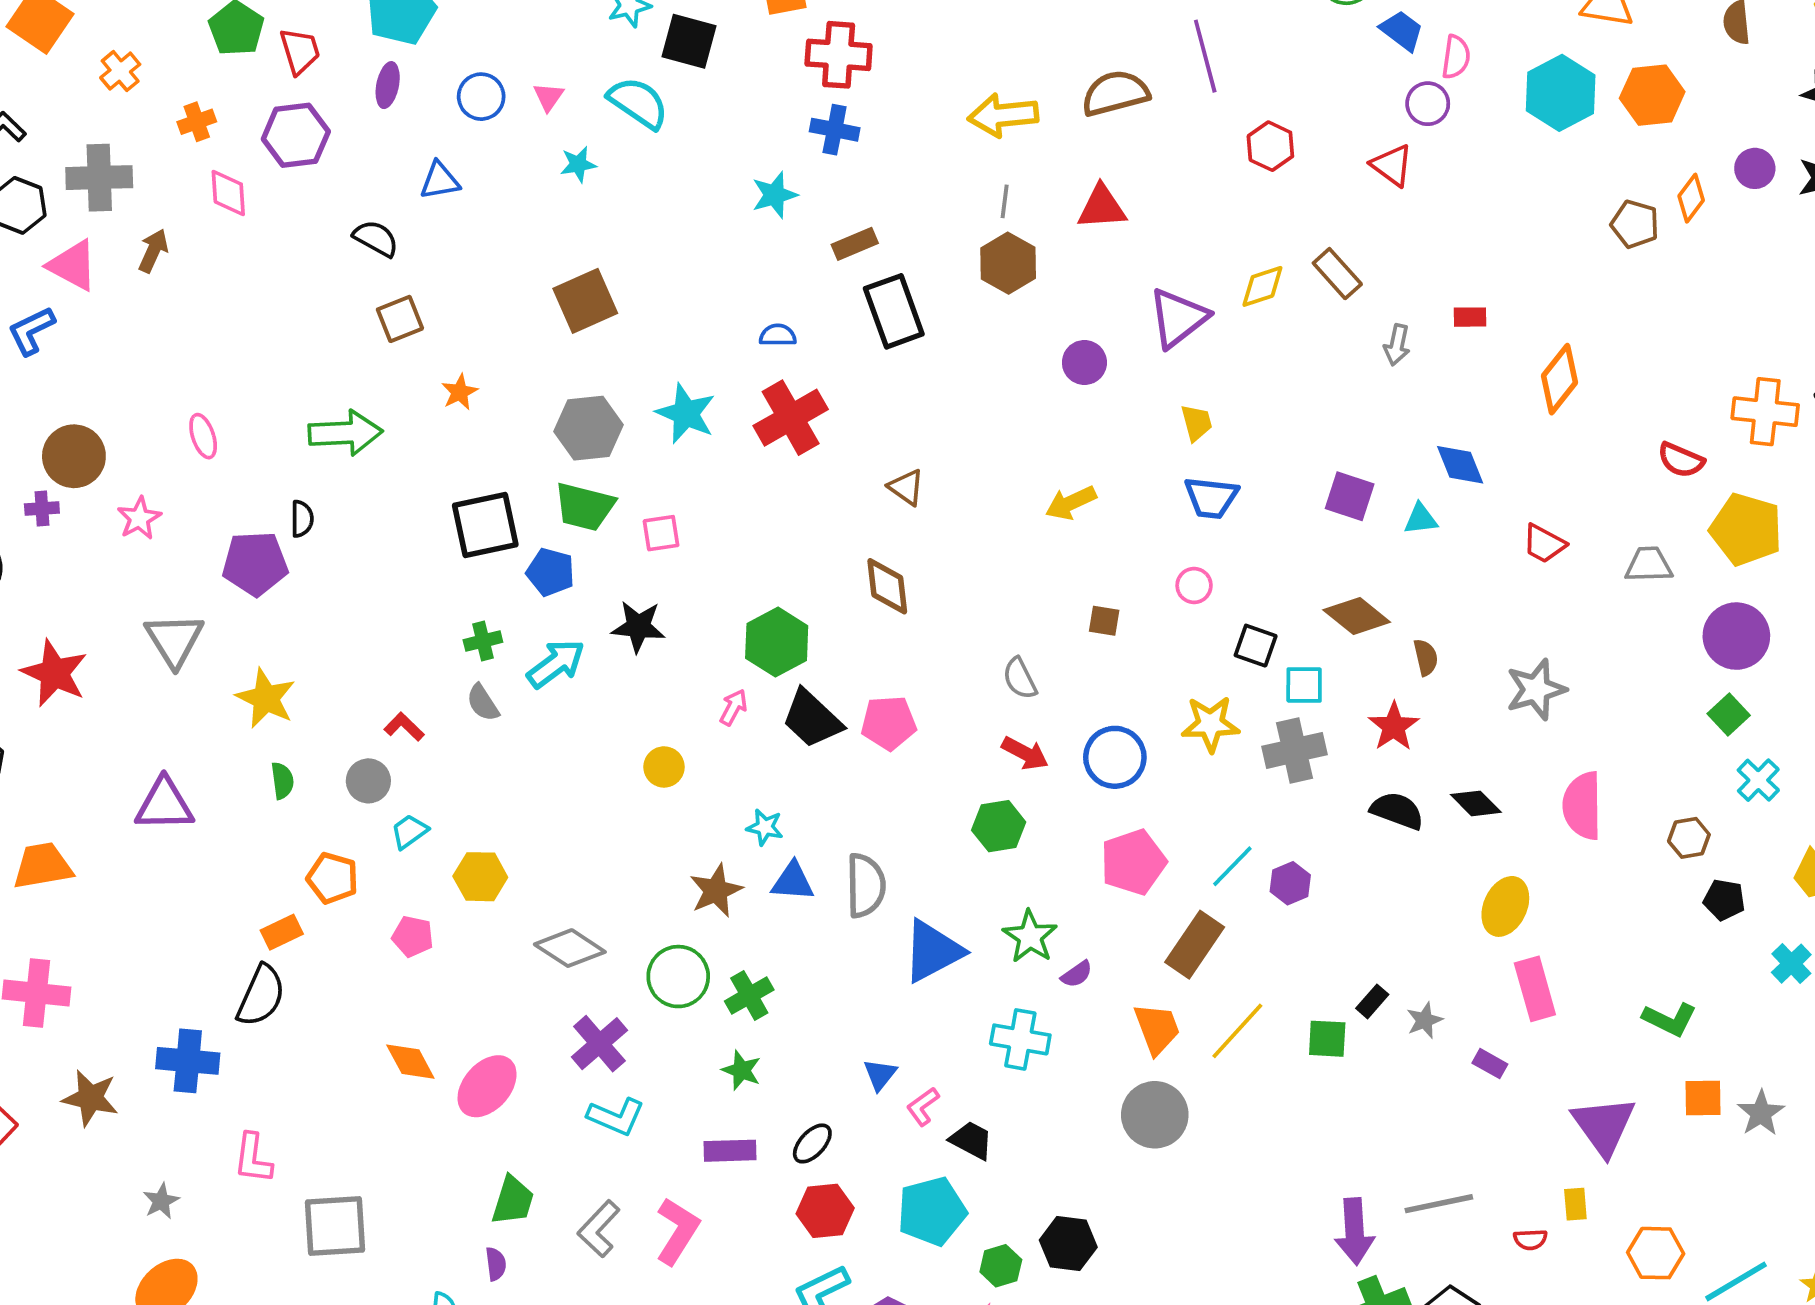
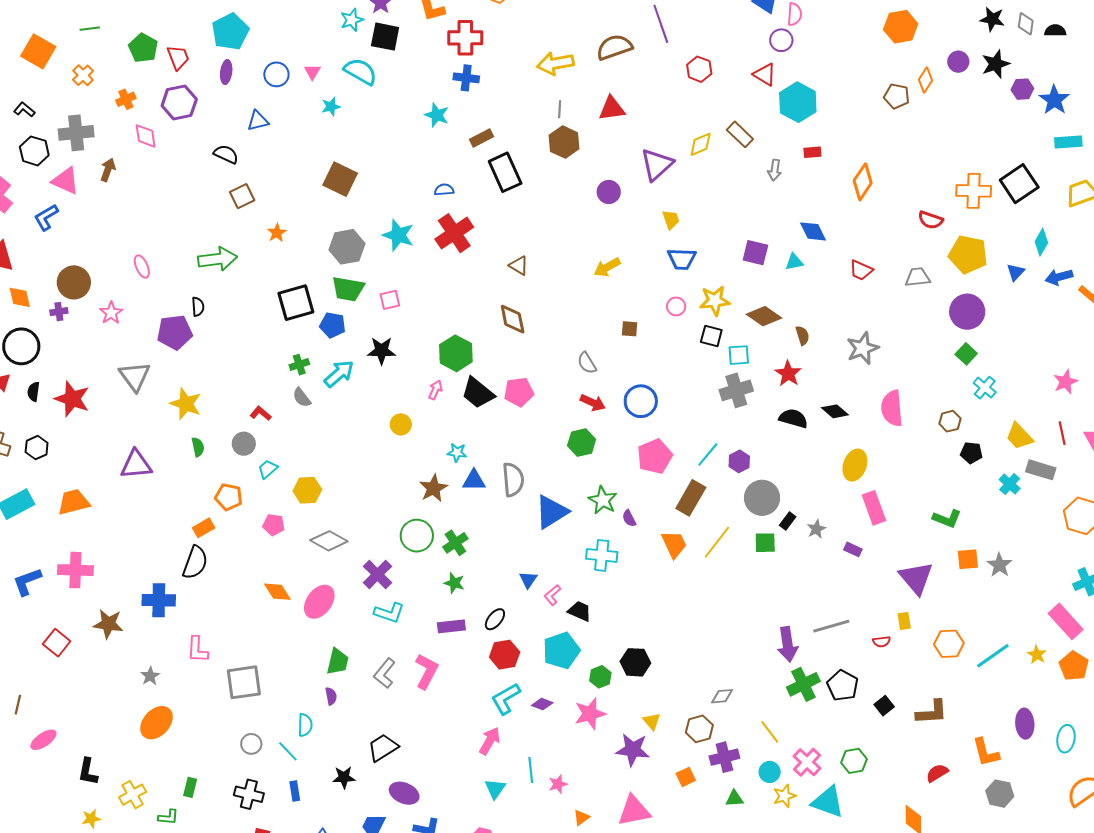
cyan hexagon: (1561, 93) -> (798, 102), moved
cyan star: (774, 195) -> (437, 115), turned -30
brown square: (585, 301) -> (340, 179), turned -36
yellow star: (1210, 724) -> (715, 301), moved
gray diamond: (570, 948) -> (329, 541), moved
purple semicircle: (1077, 974) -> (629, 518), turned 102
gray circle: (1155, 1115) -> (762, 498), moved

